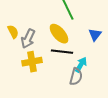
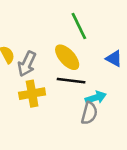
blue triangle: (95, 35) -> (114, 59), turned -40
cyan arrow: (81, 65) -> (96, 98), turned 42

